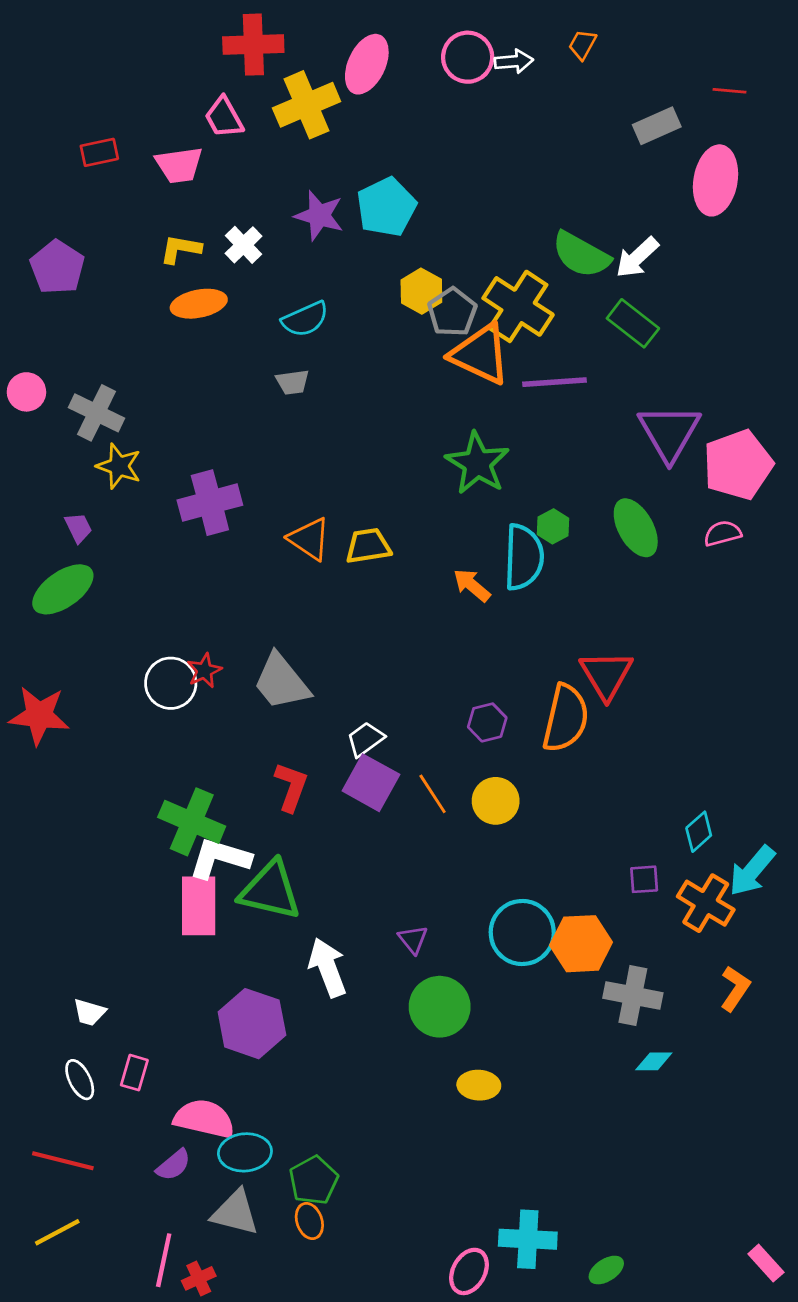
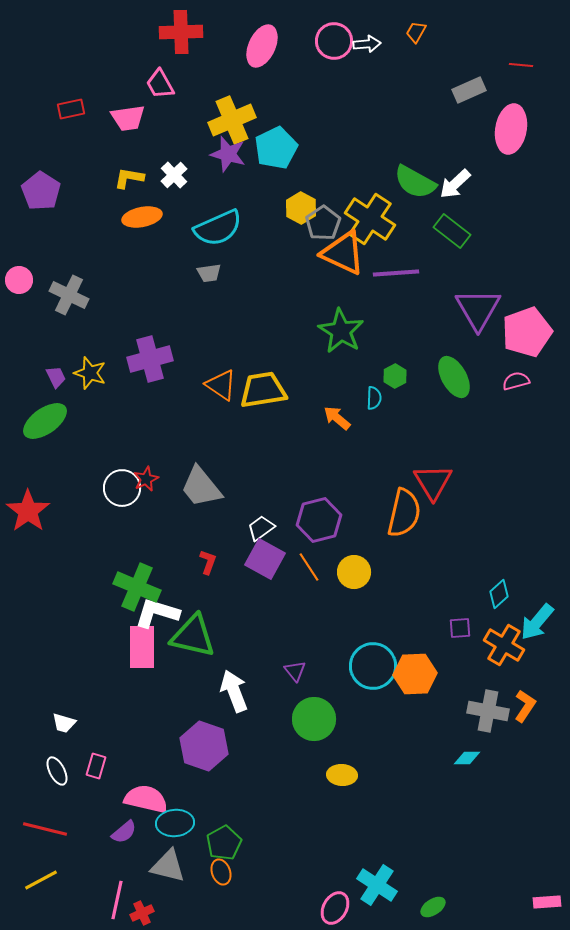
yellow cross: (307, 105) -> (232, 120), moved
cyan semicircle: (305, 319) -> (218, 228), size x1.4
yellow star: (119, 466) -> (90, 373), moved
yellow trapezoid: (368, 546) -> (263, 390), size x1.4
cyan semicircle: (524, 557) -> (374, 398), size x0.5
red star: (39, 715) -> (28, 511), turned 30
purple hexagon: (487, 722) -> (319, 520), moved, size x1.6
red L-shape: (291, 787) -> (208, 562), size x0.7
gray cross: (633, 996) -> (488, 711), moved
purple hexagon: (252, 1024) -> (204, 746), moved
cyan cross: (528, 1239) -> (377, 885), turned 30
pink rectangle: (766, 1263) -> (547, 902), turned -52

